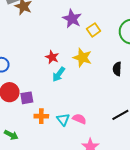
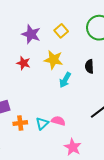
purple star: (72, 19) -> (31, 34), moved
cyan arrow: (59, 74) -> (65, 80), moved
cyan triangle: (63, 119) -> (42, 123), turned 32

